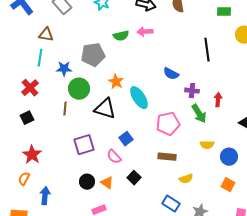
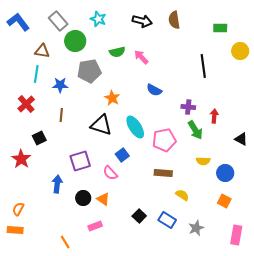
pink arrow: (145, 32) -> (141, 57), moved, turned 49
blue semicircle: (171, 74) -> (154, 90), moved
green circle: (79, 89) -> (75, 41), moved
cyan ellipse: (139, 98) -> (135, 127), moved
brown line: (65, 109) -> (61, 115), moved
black square: (27, 118) -> (39, 138), moved
red star: (32, 155) -> (21, 159), moved
black square: (134, 178) -> (139, 216), moved
orange semicircle: (24, 179) -> (18, 209), moved
yellow semicircle: (186, 179) -> (182, 195), turned -128
blue arrow: (45, 196) -> (57, 184), moved

